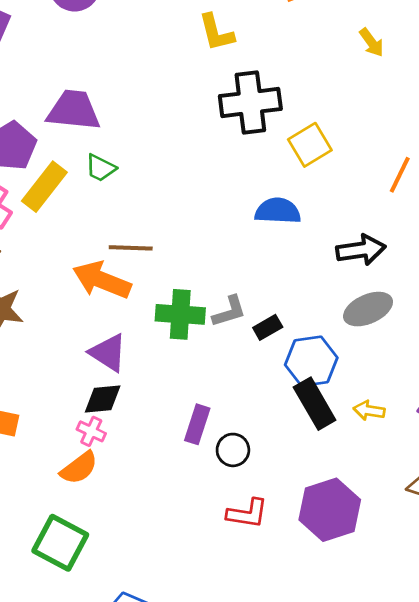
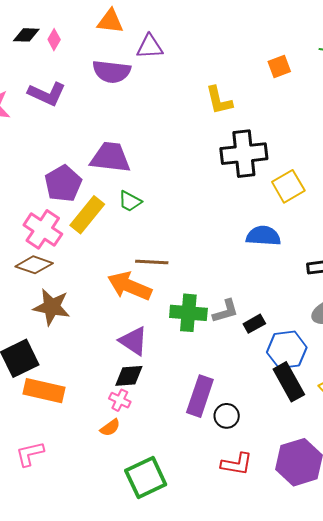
purple rectangle: (197, 424) -> (200, 396), size x1.4
orange semicircle: (79, 468) -> (110, 428), size x0.7
green square: (60, 543) -> (146, 478), moved, turned 36

